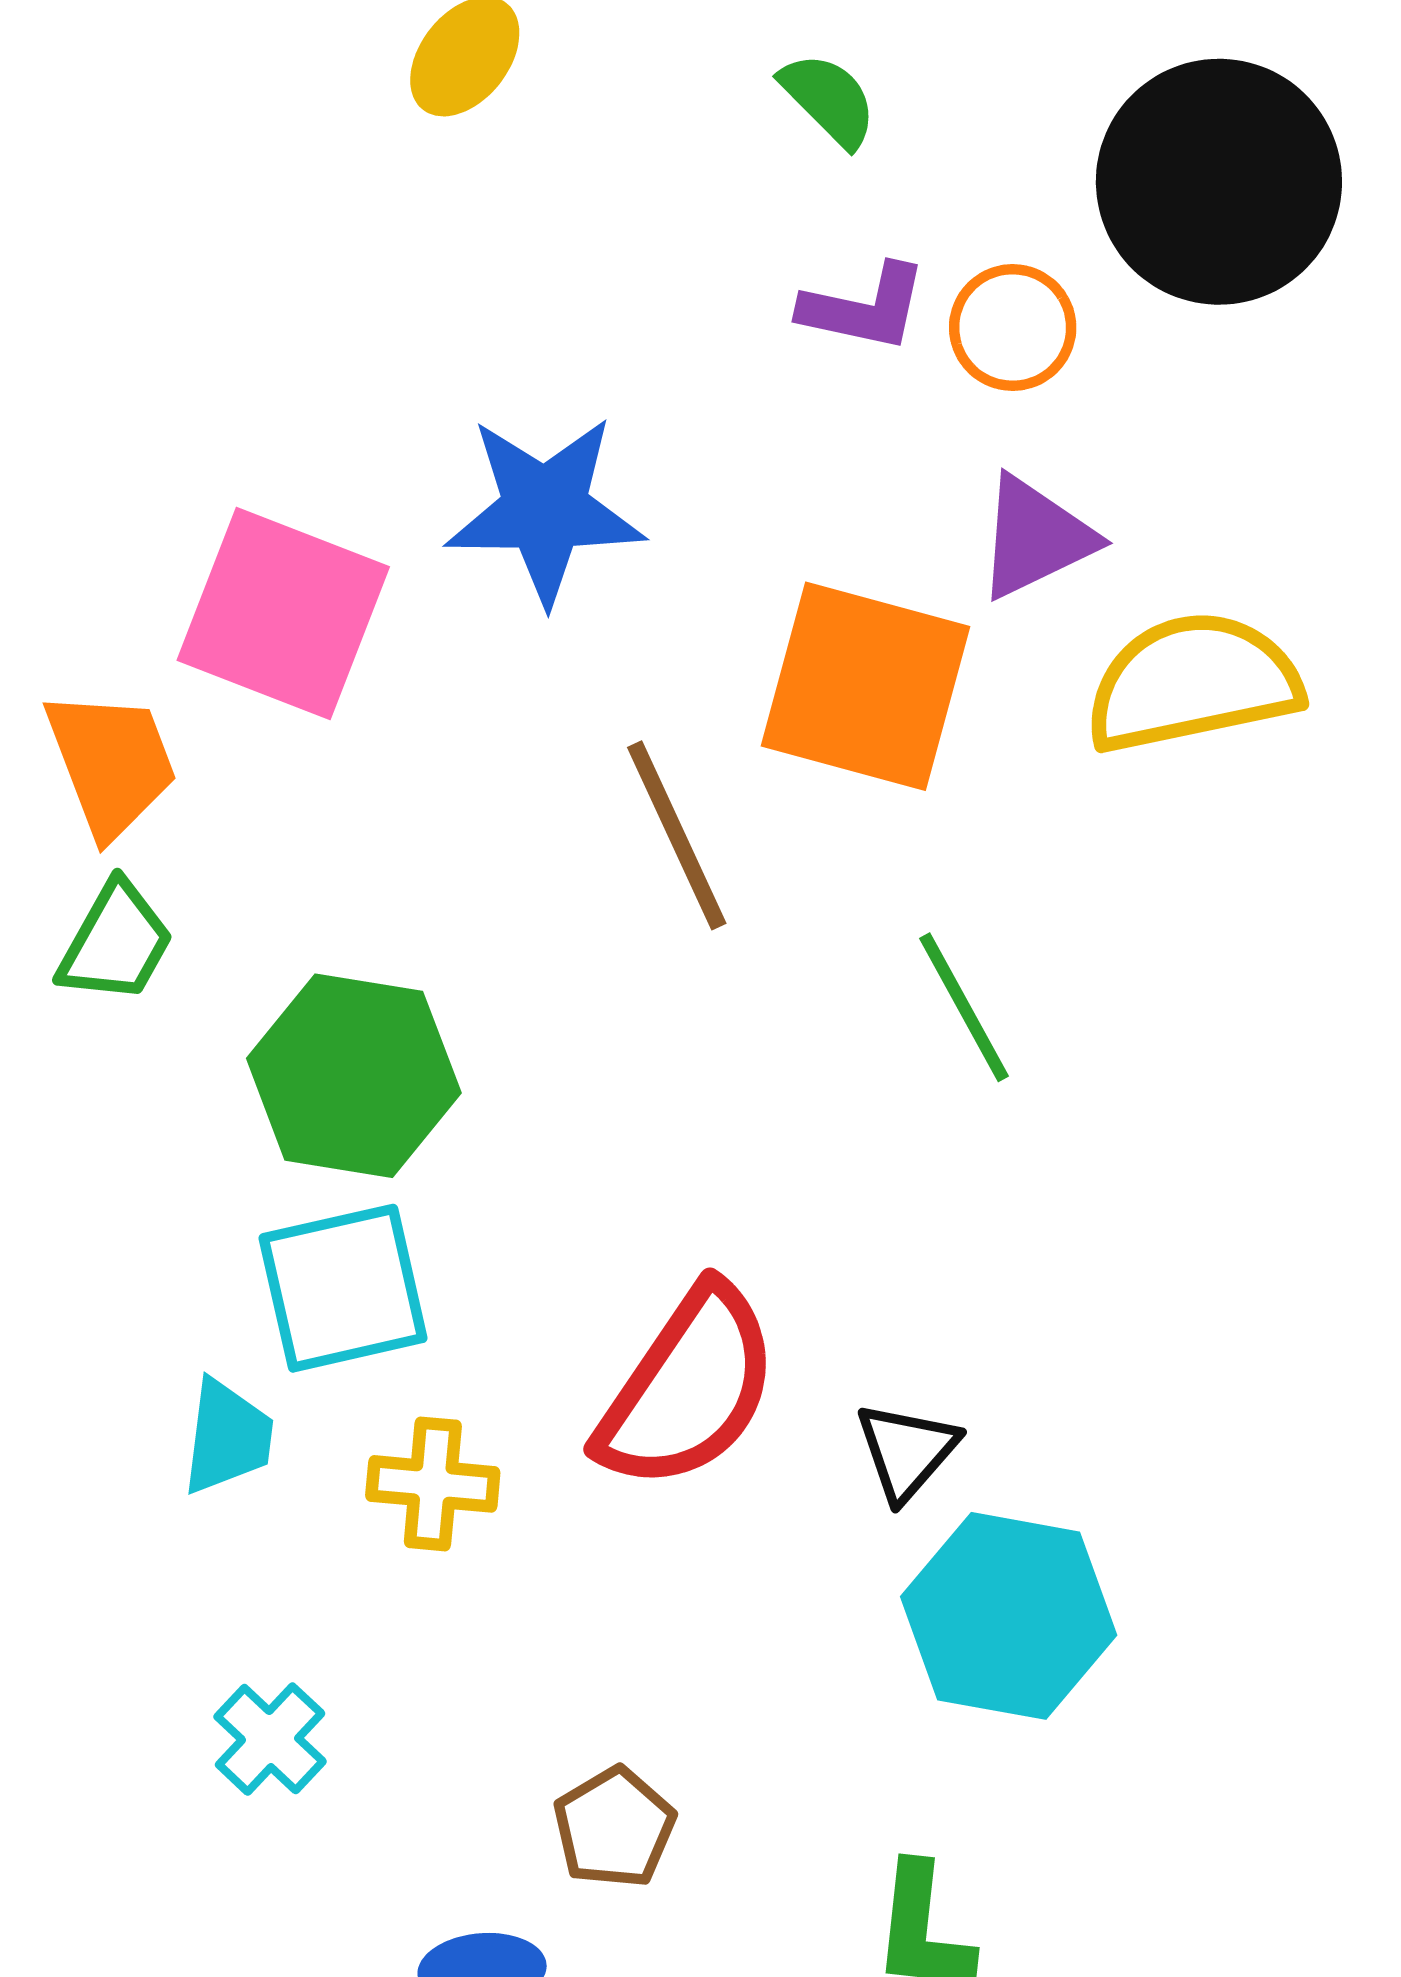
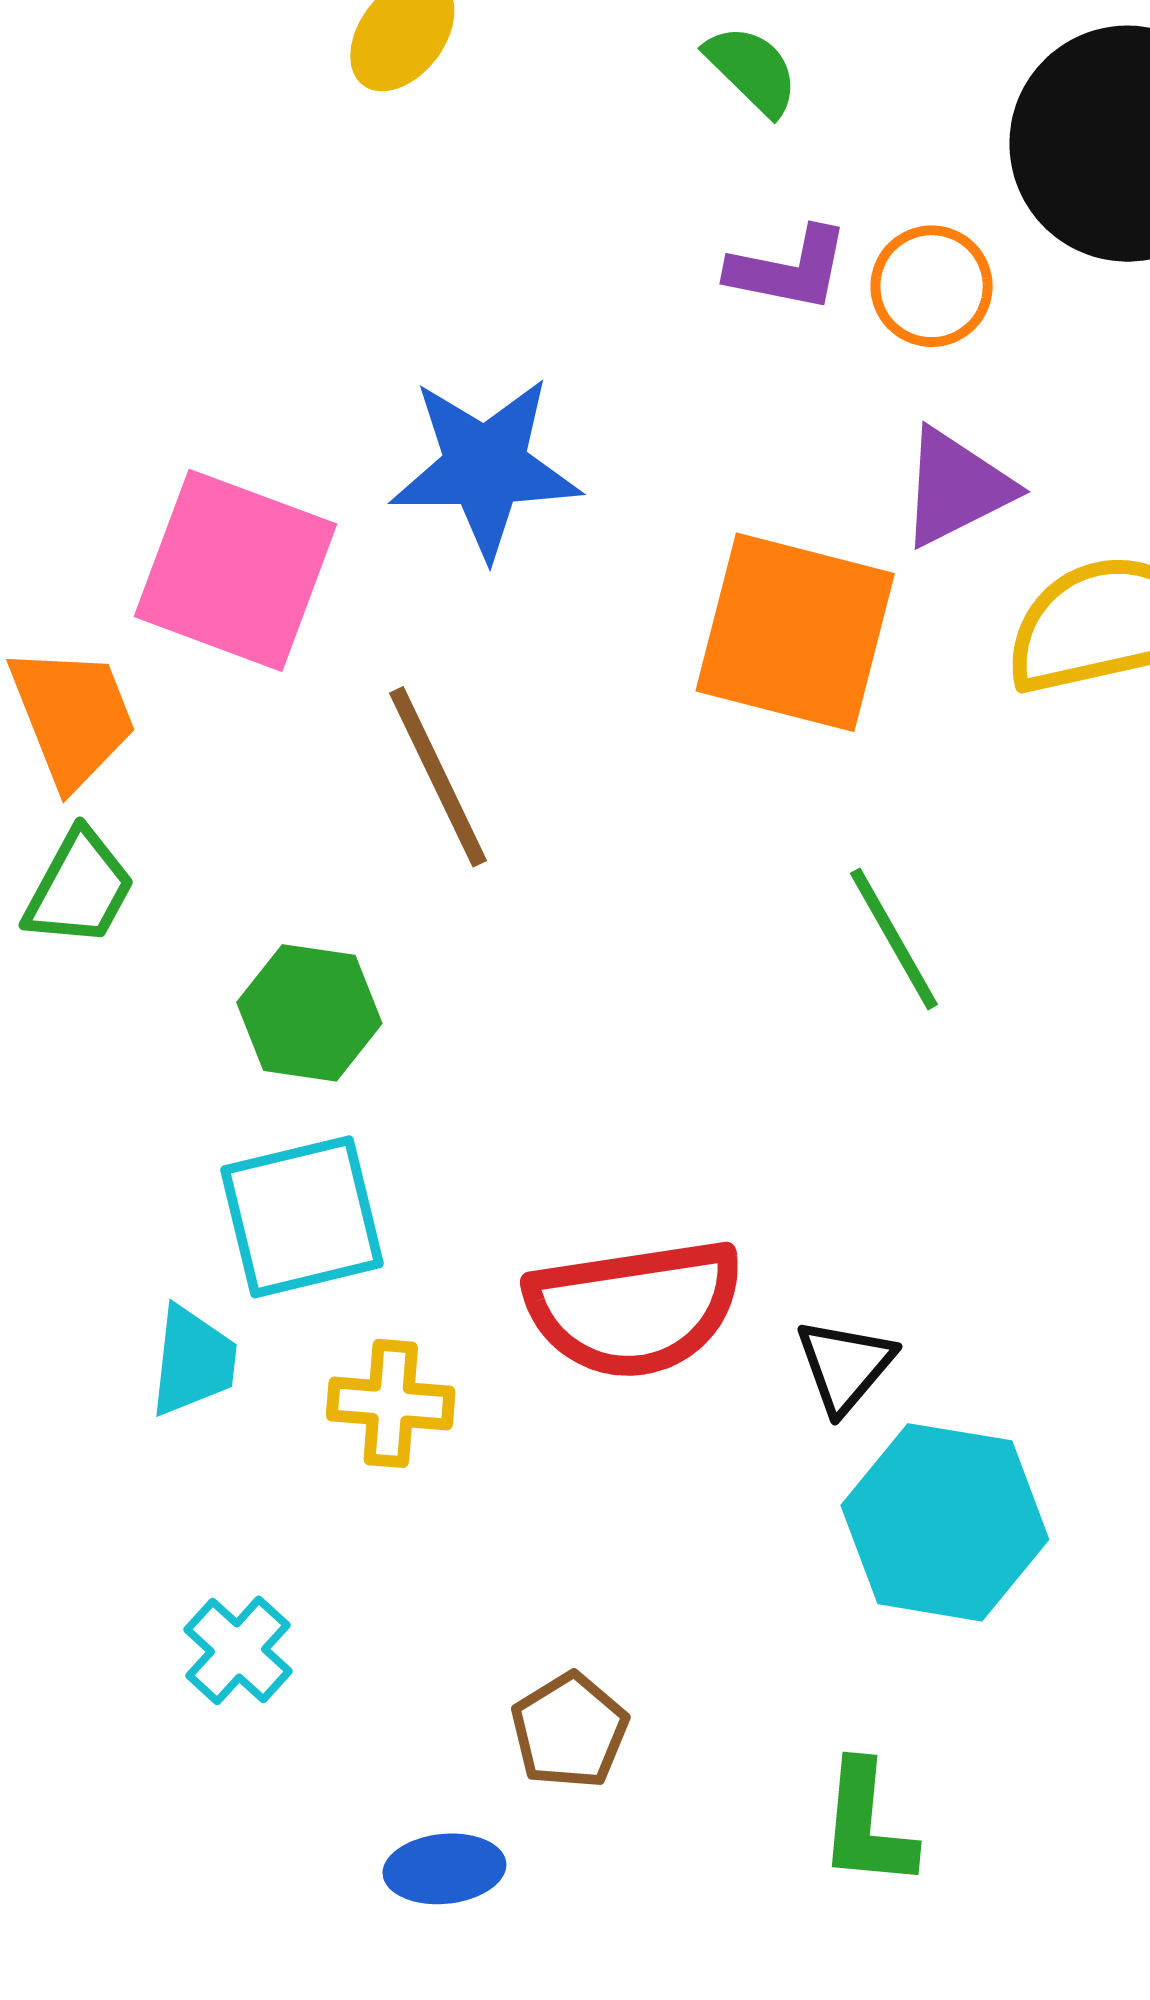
brown line: (677, 835) -> (438, 777), moved
green hexagon: (354, 1076) -> (309, 1013), size x0.7
red semicircle: (688, 1388) -> (634, 1308), turned 48

